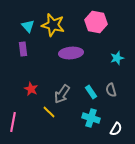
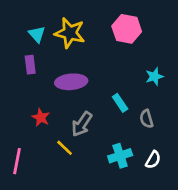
purple ellipse: (71, 53) -> (71, 82), moved
cyan rectangle: (91, 92) -> (120, 103), moved
cyan cross: (91, 118) -> (120, 156), turned -36
white semicircle: (116, 129) -> (153, 160), moved

